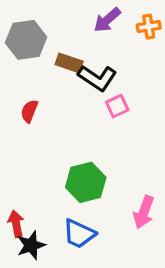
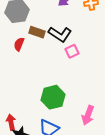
brown rectangle: (69, 63) -> (37, 32), moved
red semicircle: (29, 111) -> (19, 44), moved

